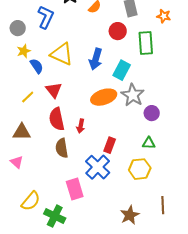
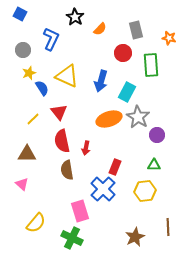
green cross: (55, 216) -> (72, 238), moved

